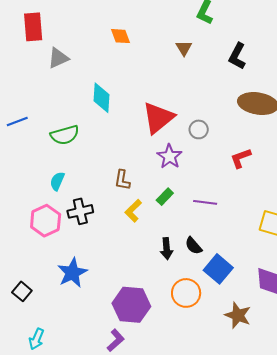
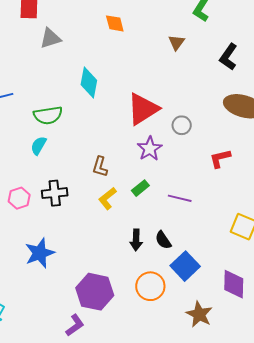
cyan semicircle: (57, 181) -> (39, 146), moved
pink hexagon: (46, 221) -> (19, 198), size x0.7

